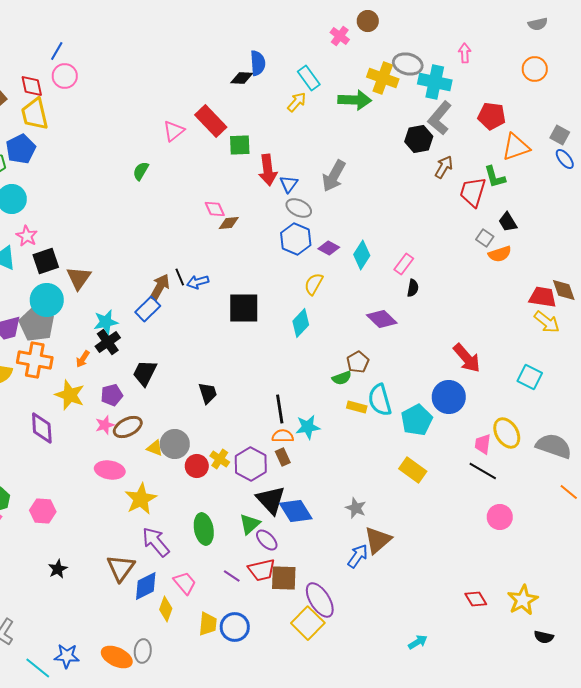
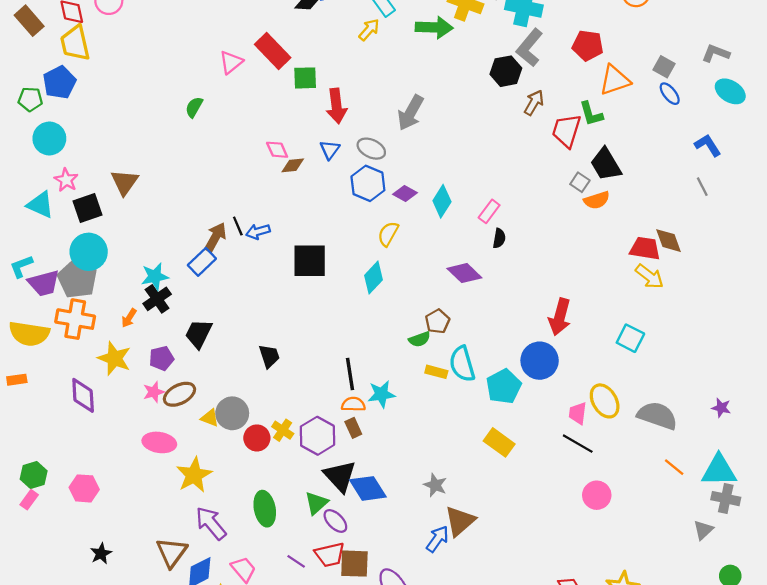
blue triangle: (289, 184) -> (330, 150), moved
black trapezoid: (508, 222) -> (606, 164), size x1.5
brown triangle: (79, 278) -> (125, 182), moved
red arrow: (467, 358) -> (560, 317), turned 56

